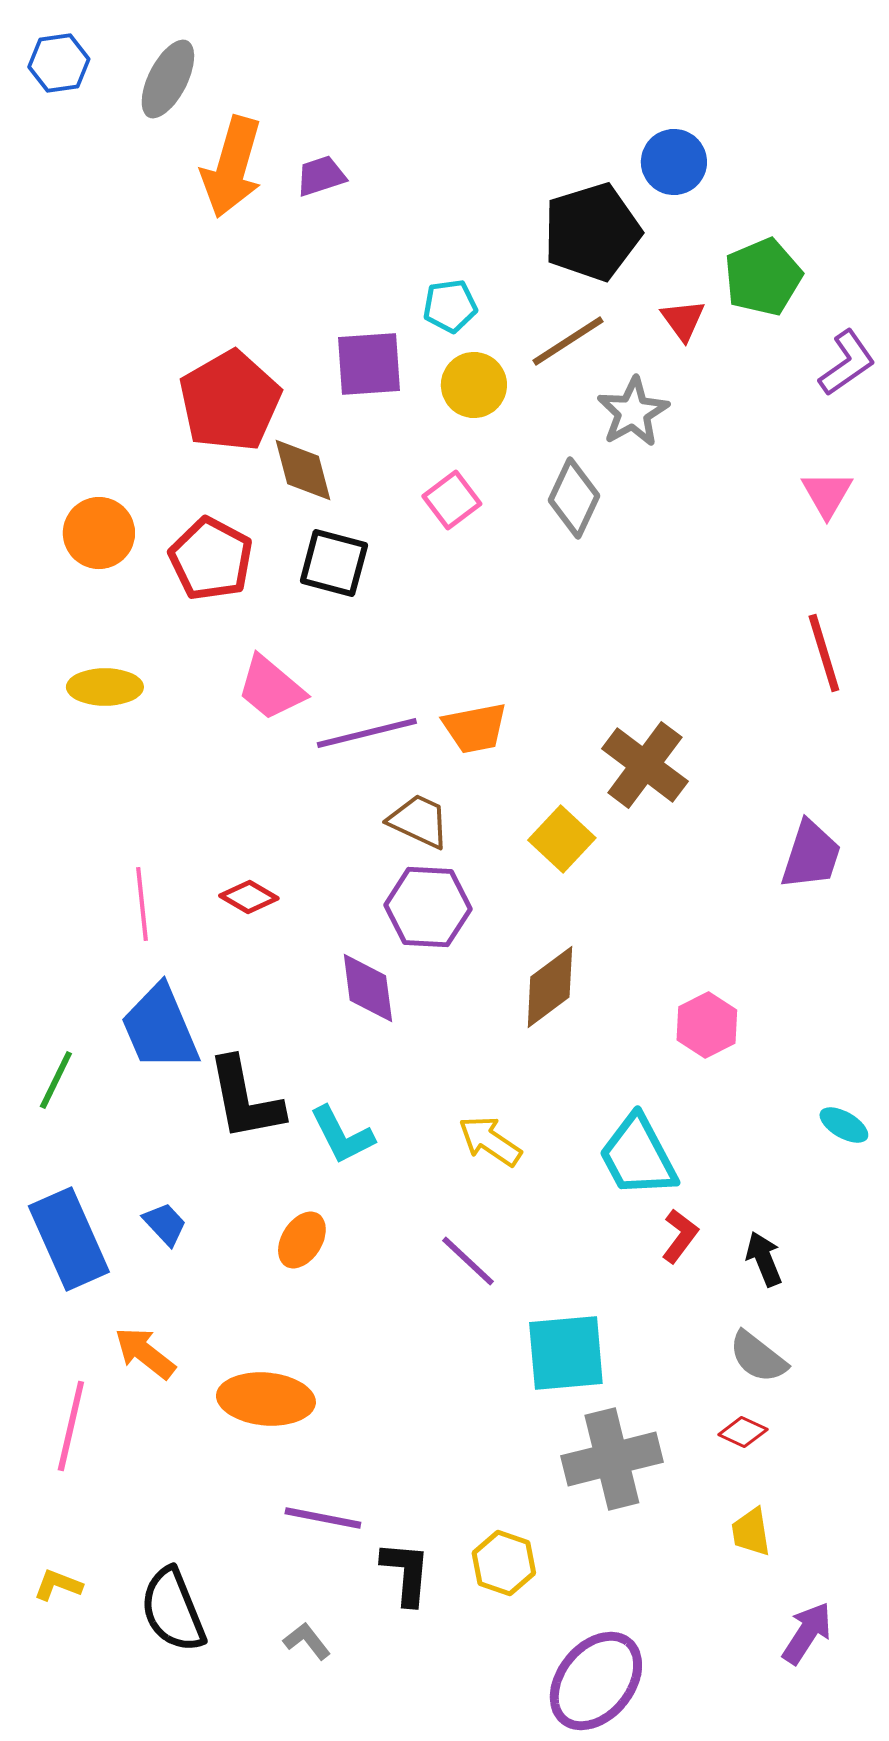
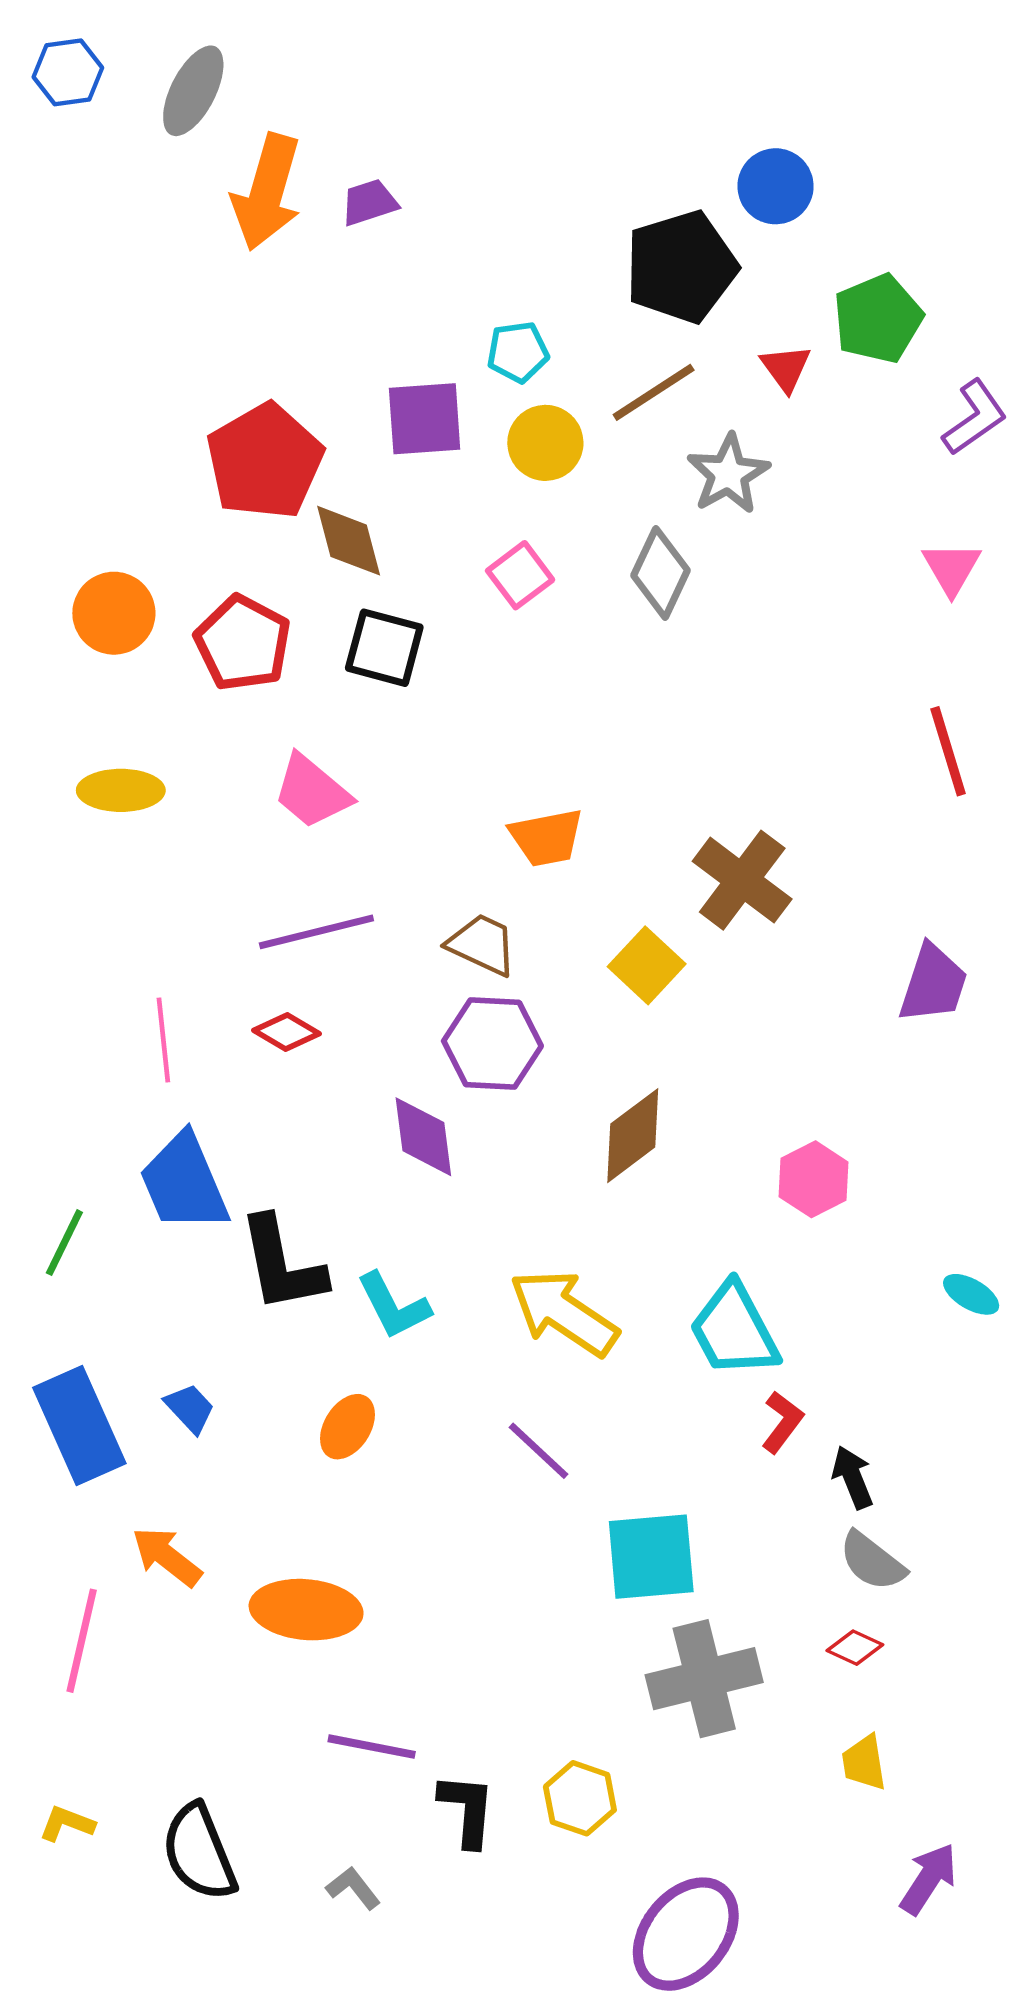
purple line: (367, 733) -> (316, 932), moved
yellow arrow: (490, 1141) -> (564, 1313), size x1.5
black arrow: (764, 1259) -> (853, 1477), moved

